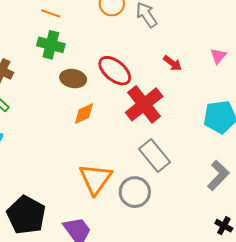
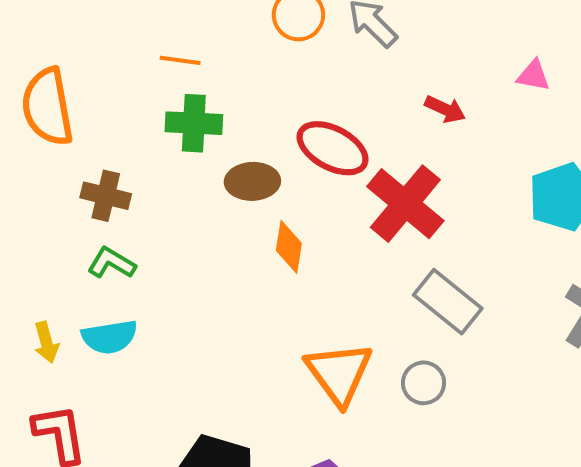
pink triangle: (218, 56) -> (533, 76), turned -48
orange diamond: (84, 114) -> (289, 247), turned -45
gray circle: (135, 192) -> (424, 383), size x0.7

